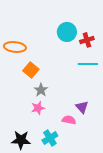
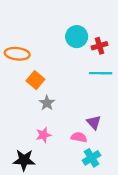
pink star: (38, 108) -> (43, 135), moved
cyan cross: (50, 138) -> (91, 158), moved

